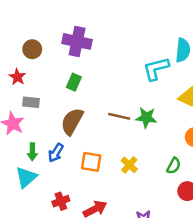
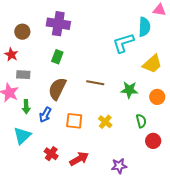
green star: (146, 118) -> (129, 90), moved
green arrow: (32, 152) -> (26, 107), moved
green semicircle: (174, 166) -> (141, 121), turned -40
red cross: (61, 201) -> (51, 154), turned -32

